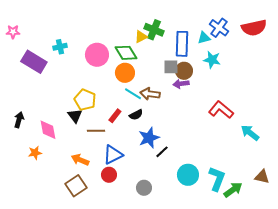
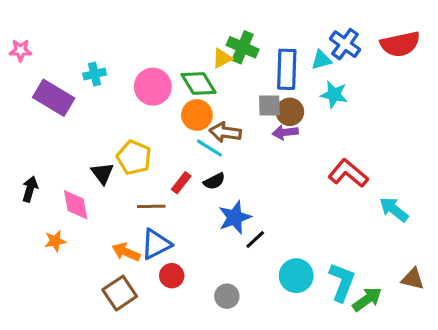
brown arrow: (150, 94) -> (225, 132), moved
black triangle: (75, 116) -> (102, 173), moved
blue triangle: (113, 155) -> (156, 244), moved

